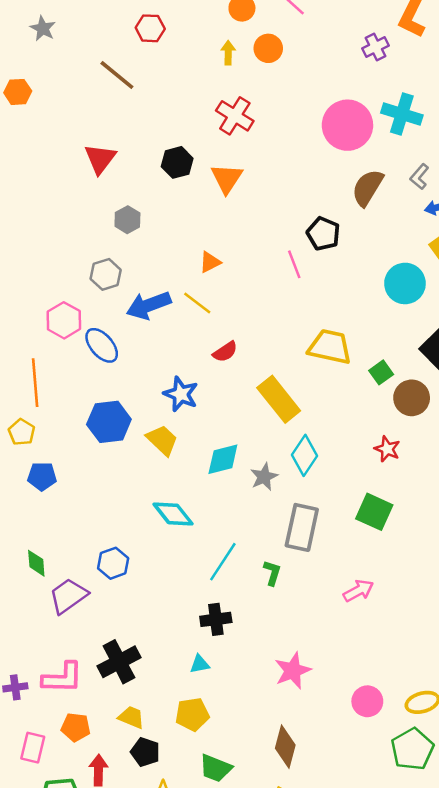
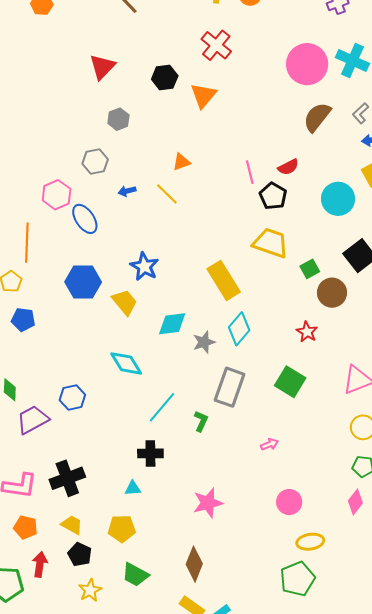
black pentagon: (323, 234) -> (273, 196), moved
blue arrow: (149, 305) -> (127, 191), size x0.5
red semicircle: (225, 352) -> (288, 167), moved
pink arrow: (358, 591) -> (269, 444), size x0.7
pink circle: (367, 701) -> (289, 502), moved

